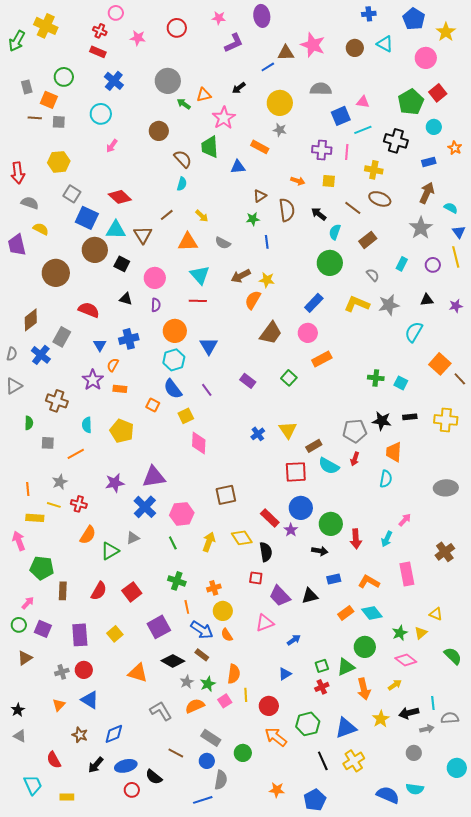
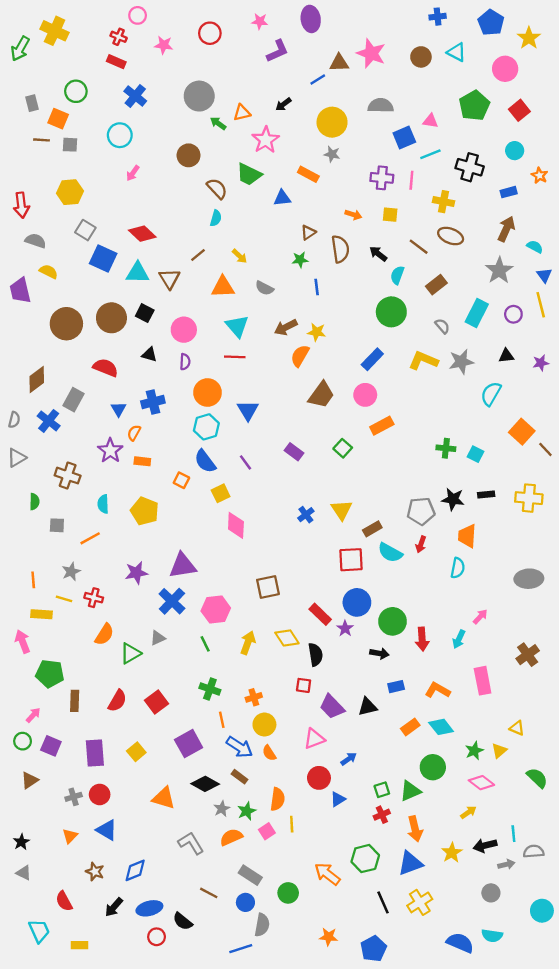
green pentagon: (411, 102) -> (474, 106), moved
green trapezoid: (210, 147) -> (249, 174), turned -60
brown circle: (95, 250) -> (111, 318), moved
cyan rectangle: (402, 264) -> (477, 313), size x1.6
orange arrow: (364, 689) -> (415, 829), moved
red circle: (269, 706) -> (319, 778), moved

